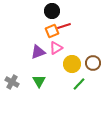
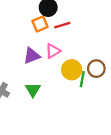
orange square: (52, 31) -> (40, 24), moved
green line: (79, 84) -> (82, 79), moved, turned -32

